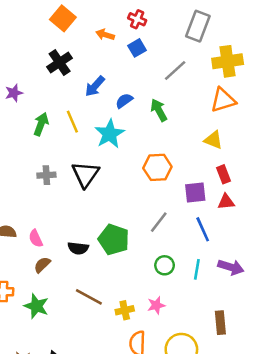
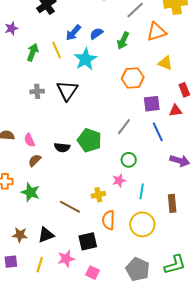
blue arrow: (95, 86) -> (73, 33), moved
orange triangle: (223, 100) -> (156, 32), moved
green arrow: (159, 110) -> (123, 41), turned -126
orange hexagon: (157, 167) -> (133, 78), moved
red rectangle: (224, 174) -> (184, 90), moved
cyan line: (197, 269) -> (142, 191), moved
brown line: (89, 297) -> (70, 207), moved
pink star: (156, 305) -> (119, 180), moved

